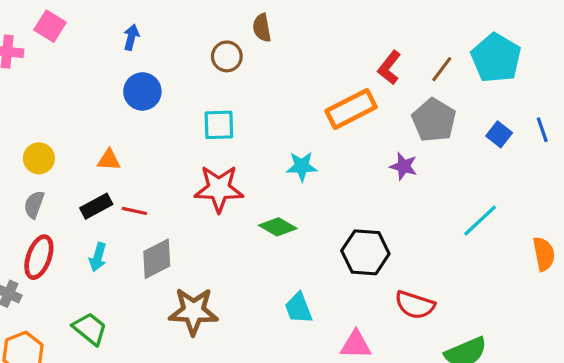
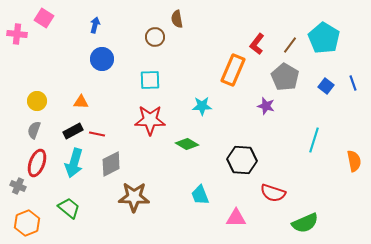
orange rectangle: (351, 109) -> (233, 70), turned -40
cyan line: (480, 220) -> (314, 140), turned -30
cyan arrow: (98, 257) -> (74, 163), size x1.6

